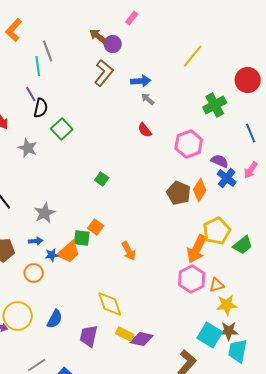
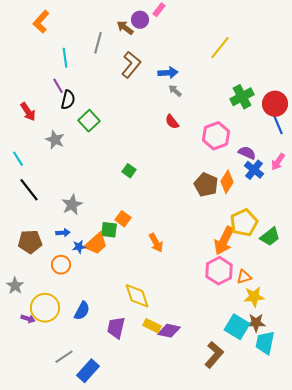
purple circle: (113, 44) -> (140, 20), moved
gray line: (48, 51) -> (98, 43), moved, turned 35
red circle: (248, 80) -> (275, 104), moved

